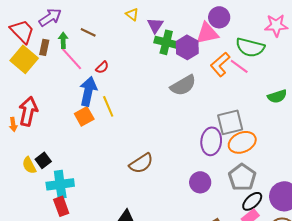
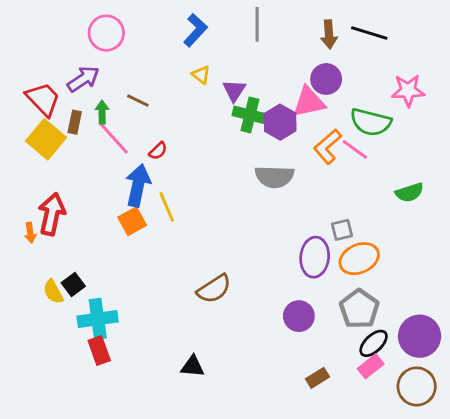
gray semicircle: (183, 85) -> (274, 177), turned 32
gray square: (230, 122) -> (342, 230), size x0.6

